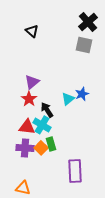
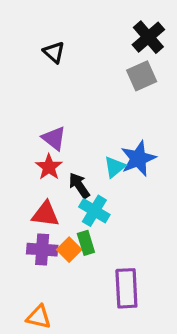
gray square: (84, 45) -> (142, 76), turned -36
purple triangle: (32, 82) -> (54, 138), turned -42
blue star: (82, 94) -> (138, 159), size x1.5
cyan cross: (42, 125) -> (94, 211), moved

